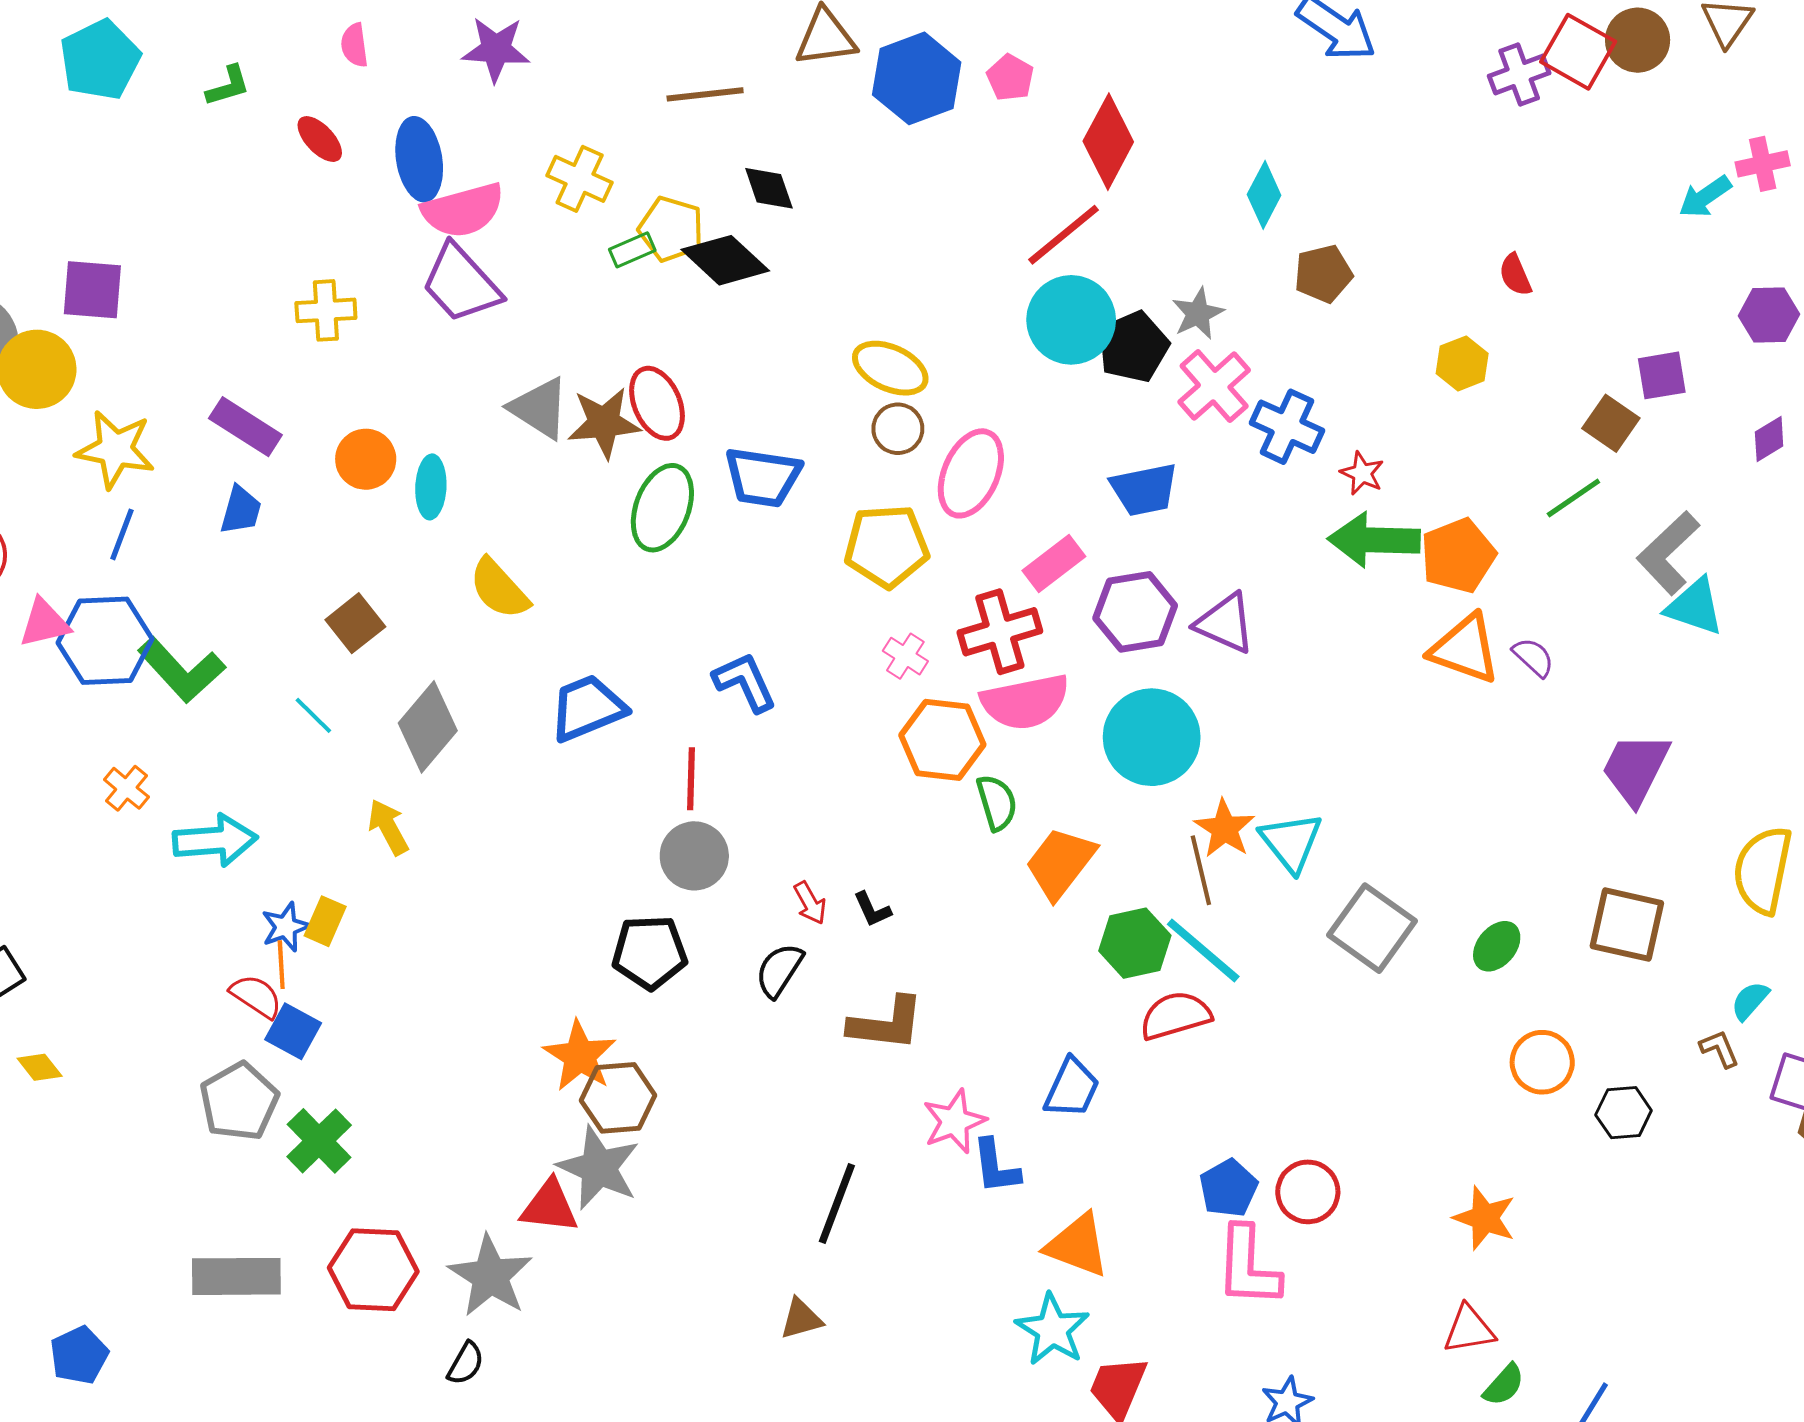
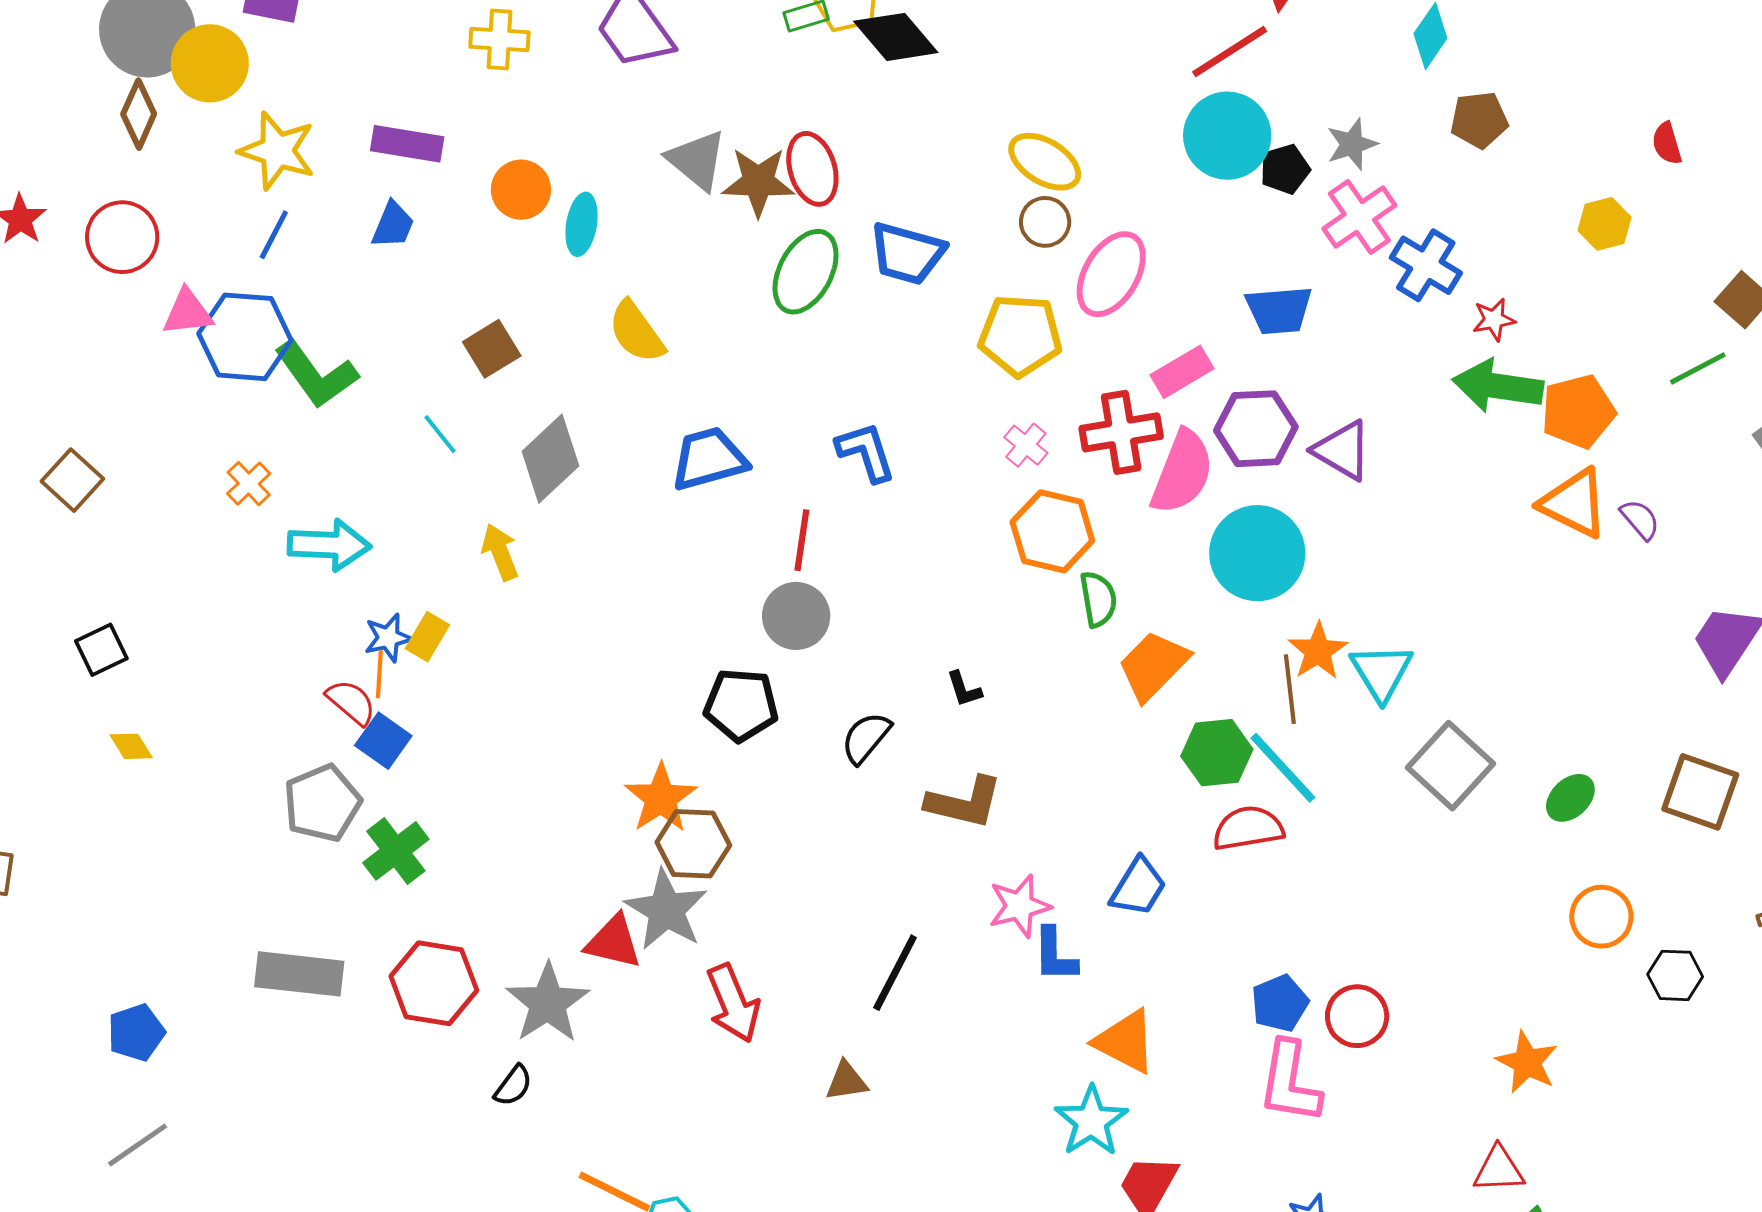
black pentagon: (1133, 347) -> (1285, 169), size x0.7
purple rectangle: (245, 427) -> (407, 144), turned -30
red star: (1362, 473) -> (1494, 320), turned 30
pink semicircle: (1025, 702) -> (1182, 472), moved, turned -64
red arrow: (810, 903) -> (733, 1003), moved, size x1.8

